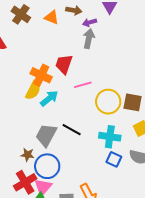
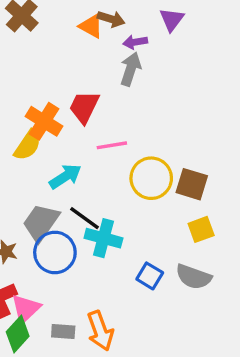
orange triangle: (52, 17) -> (91, 26), moved
cyan arrow: (49, 98) -> (65, 176), moved
cyan cross: (110, 137) -> (103, 238), moved
blue circle: (47, 166) -> (55, 252), moved

